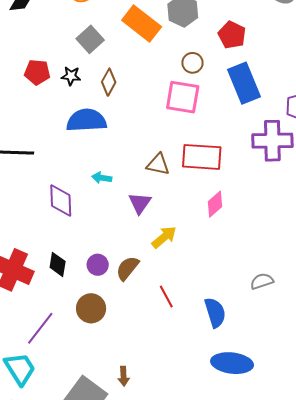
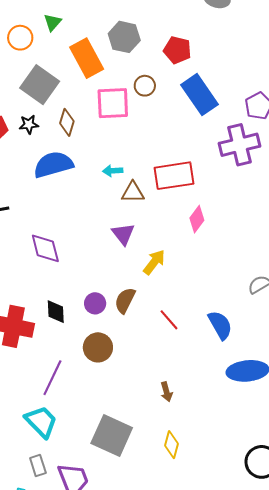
orange rectangle: (142, 24) -> (87, 58), turned 36
gray square: (90, 39) -> (40, 85), size x1.4
pink square: (183, 97) -> (113, 103), moved
cyan arrow: (102, 178) -> (113, 171), moved
brown arrow: (124, 376) -> (166, 392), moved

